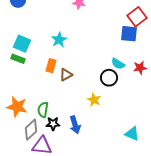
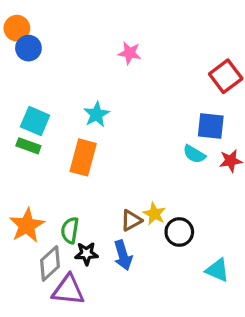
blue square: (129, 34) -> (211, 126), moved
orange rectangle: (51, 66) -> (83, 157), size x1.5
brown triangle: (66, 75) -> (131, 220), moved
black circle: (109, 78) -> (179, 232), moved
orange star: (17, 107) -> (27, 225), turned 30

